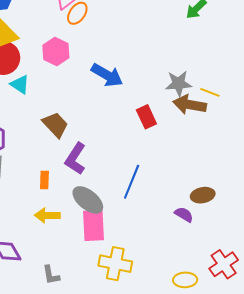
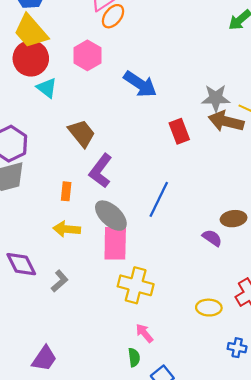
gray L-shape: (51, 275) -> (60, 281), moved, turned -125

